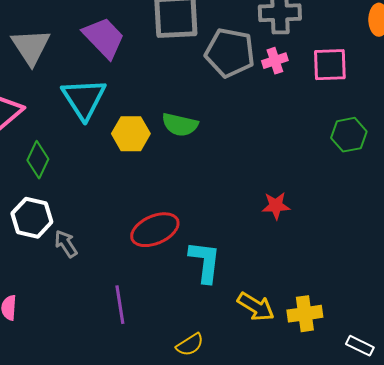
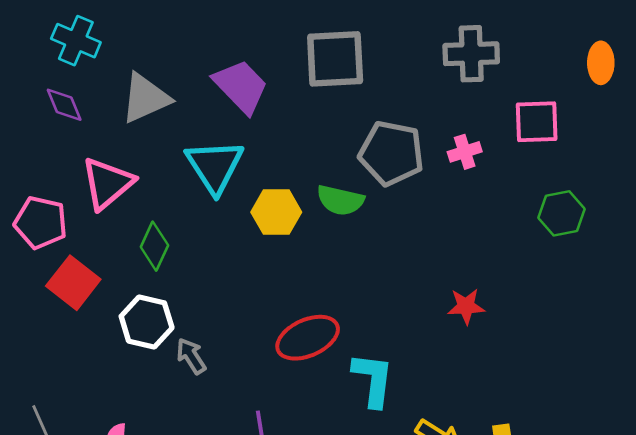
gray triangle: (31, 47) -> (145, 98), turned 39
gray pentagon: (230, 53) -> (391, 153), moved
pink cross: (275, 61) -> (465, 152), moved

